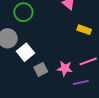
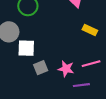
white square: (25, 52) -> (26, 48), turned 36

